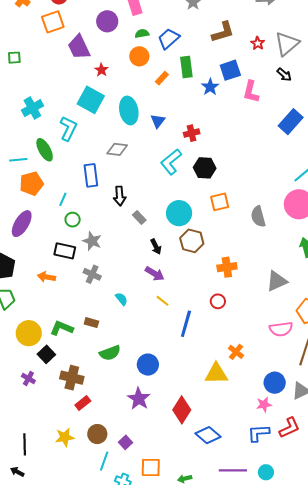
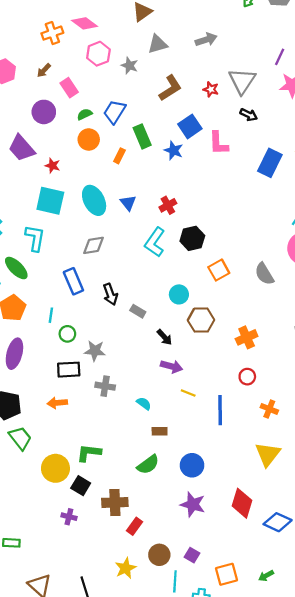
cyan circle: (179, 213) -> (179, 294), size x0.7
brown rectangle: (91, 323) -> (160, 431), moved
orange cross: (236, 352) -> (269, 409), moved
yellow triangle: (216, 374) -> (268, 454), turned -35

